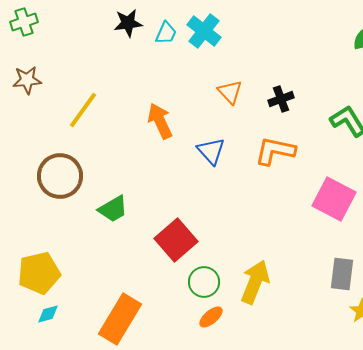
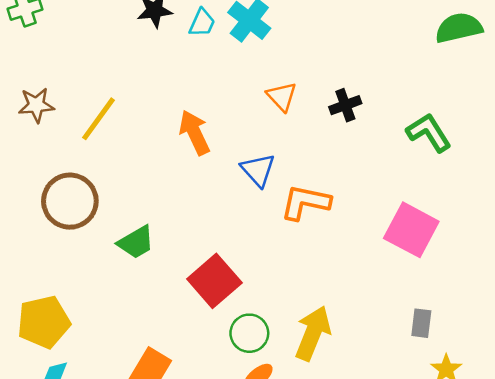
brown star: (27, 80) -> (36, 105), moved
orange L-shape: (275, 151) -> (305, 202), moved
gray rectangle: (342, 274) -> (421, 323), size x0.7

